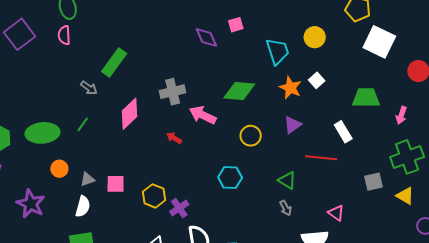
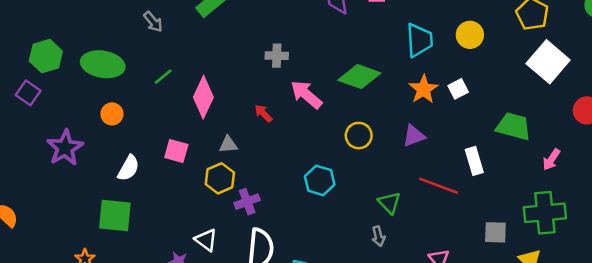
gray arrow: (89, 88) -> (153, 22), moved
gray cross: (173, 92) -> (277, 56), size x0.7
pink diamond: (130, 114) -> (203, 97), moved, turned -36
green line: (83, 124) -> (163, 77), moved
gray triangle: (87, 179) -> (228, 145), moved

